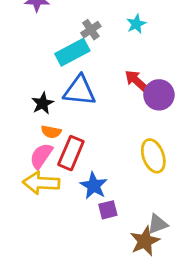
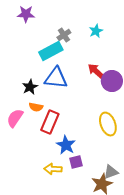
pink semicircle: (41, 156) -> (15, 118), moved
yellow arrow: (41, 183) -> (53, 169), moved, size x0.7

